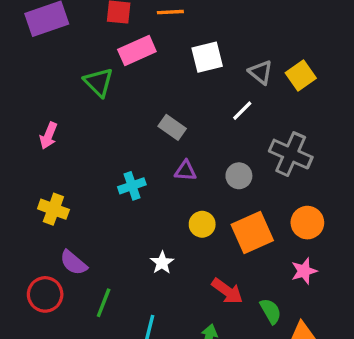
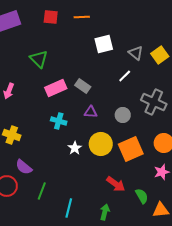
pink rectangle: (137, 50) -> (56, 88), moved
cyan cross: (132, 186) -> (59, 121), turned 35
yellow circle: (202, 224) -> (101, 144), size x1.5
white star: (162, 263) -> (75, 148), moved

